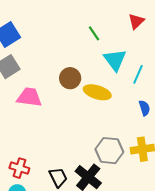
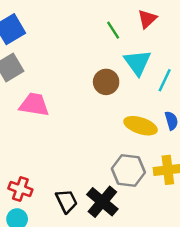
red triangle: (136, 21) -> (147, 19), moved
brown circle: (70, 78) -> (106, 82), moved
yellow ellipse: (97, 92) -> (141, 126), moved

